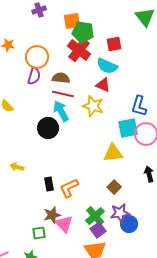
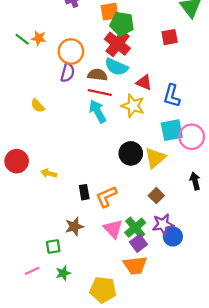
red square: (114, 44) -> (170, 37), moved
cyan semicircle: (107, 66) -> (116, 67), moved
blue L-shape: (139, 106) -> (172, 96), moved
black circle: (48, 128) -> (131, 153), moved
yellow triangle: (113, 153) -> (155, 158), turned -35
brown star: (52, 215) -> (74, 227), moved
pink triangle: (64, 224) -> (113, 229), moved
green square: (39, 233) -> (53, 246), moved

